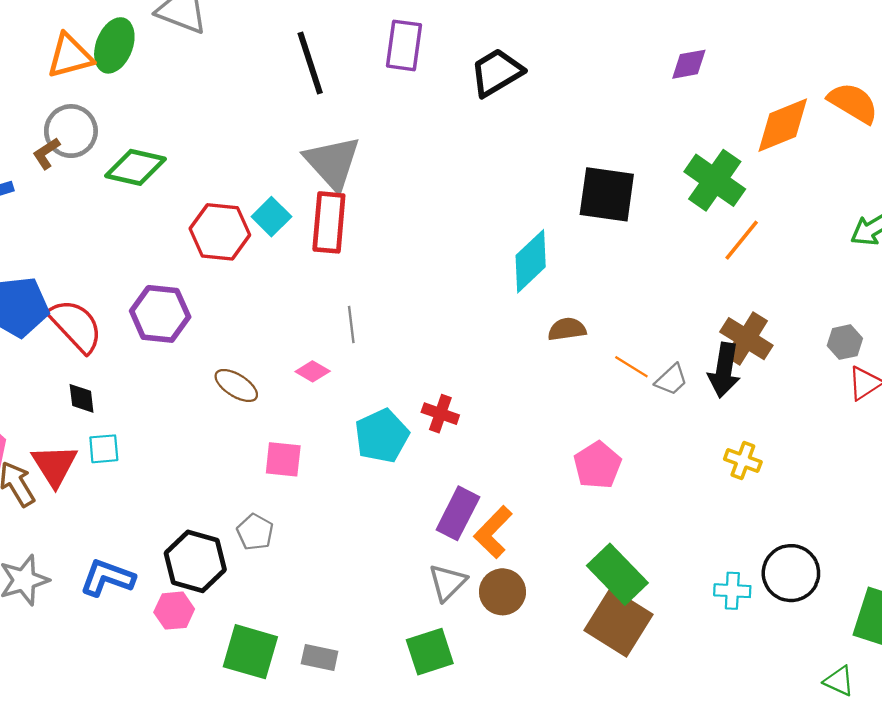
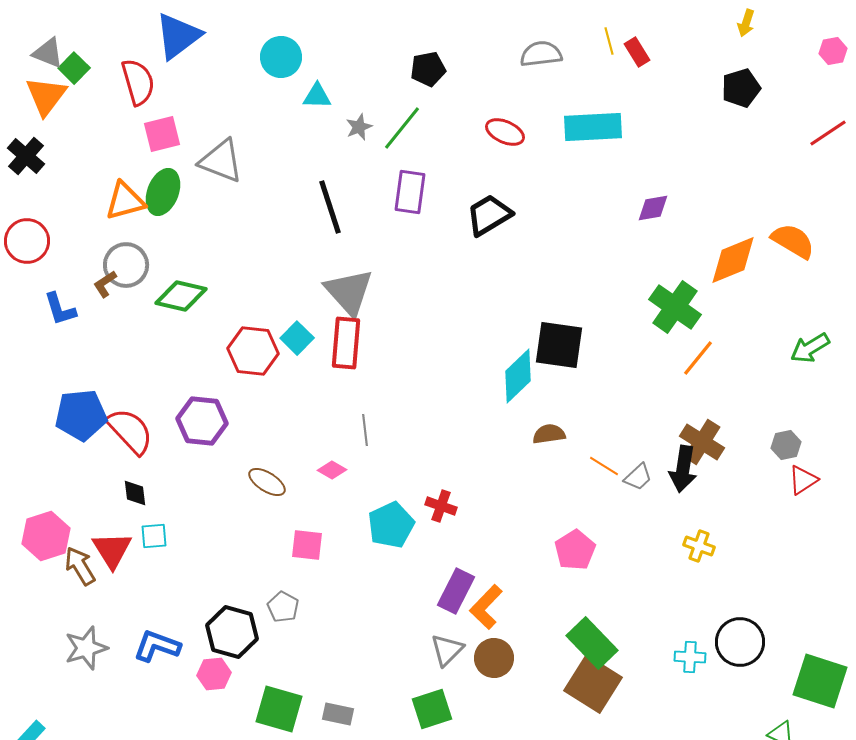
black square: (607, 194) -> (559, 345), moved

